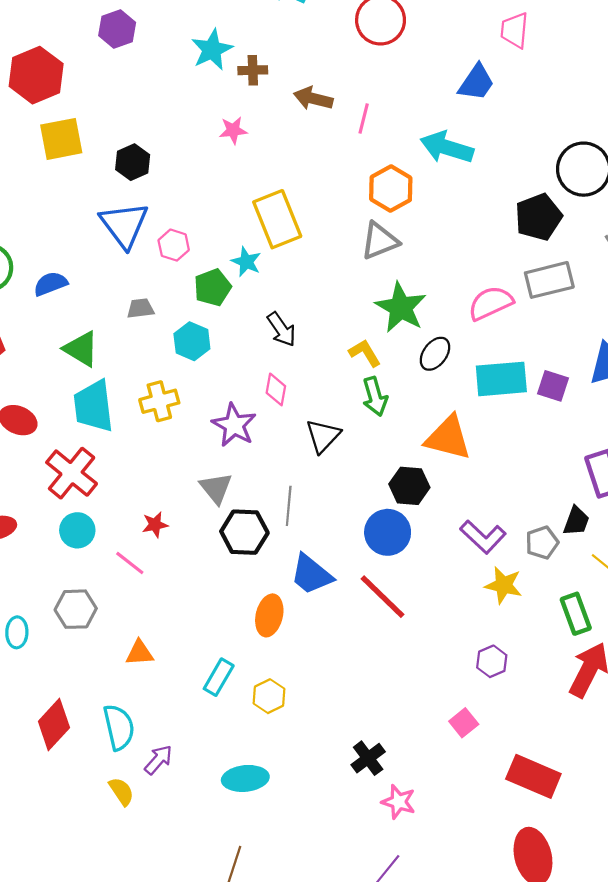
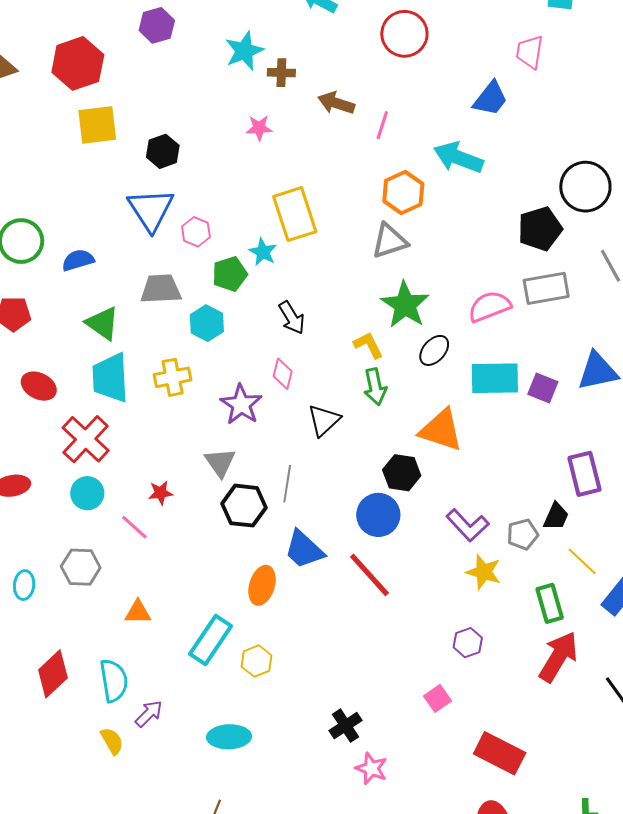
gray trapezoid: (140, 308) -> (161, 289), size x1.6
cyan rectangle: (219, 677) -> (211, 640), size x1.4

